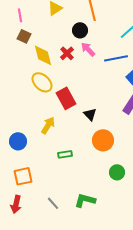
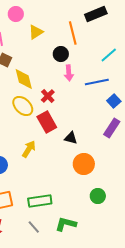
pink arrow: (88, 49) -> (69, 73), turned -140
red cross: (67, 53) -> (48, 96), moved
black triangle: (90, 114) -> (71, 138), turned -32
green rectangle: (65, 154) -> (40, 201), moved, size x1.6

